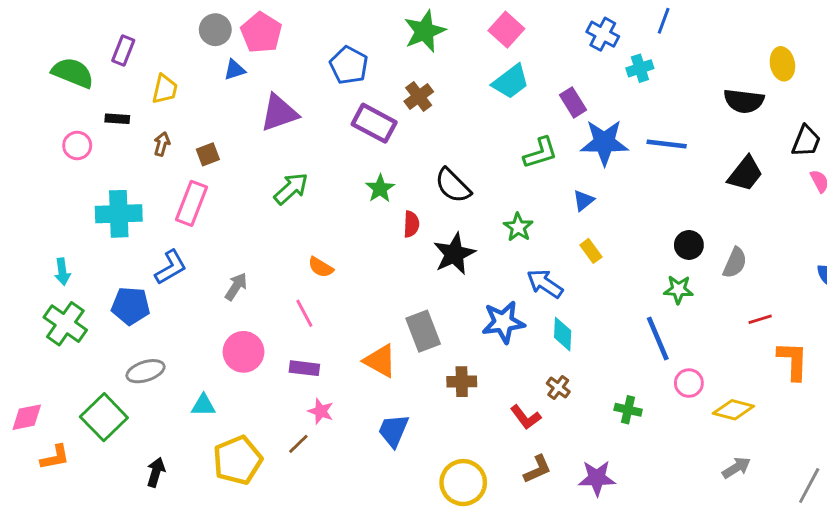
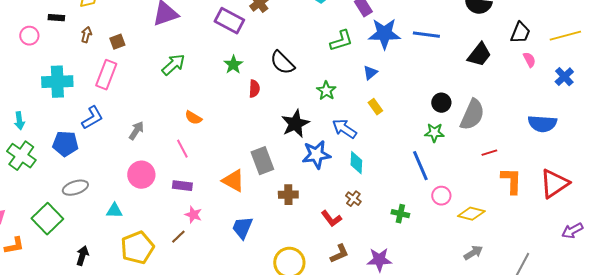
black star: (454, 254) -> (295, 124), moved
gray semicircle: (735, 263) -> (472, 115), size x1.5

